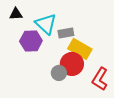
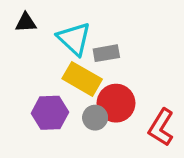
purple hexagon: (31, 41) -> (50, 113), moved
yellow rectangle: (80, 49) -> (82, 79), moved

